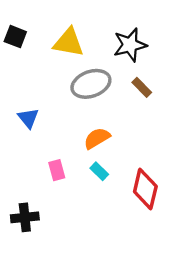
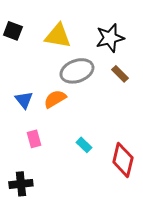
orange semicircle: (97, 138) -> (55, 99), moved
pink rectangle: (57, 170) -> (34, 139), moved

